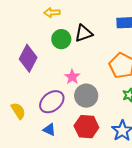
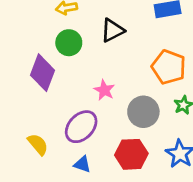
green circle: (61, 39) -> (69, 43), moved
gray circle: (86, 96) -> (143, 112), moved

